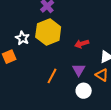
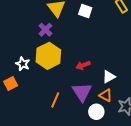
purple triangle: (79, 70) -> (82, 92), size x1.5
white circle: (84, 91) -> (96, 112), moved

